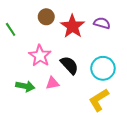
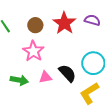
brown circle: (46, 17) -> (35, 25), moved
black semicircle: (69, 65) -> (67, 73), moved

